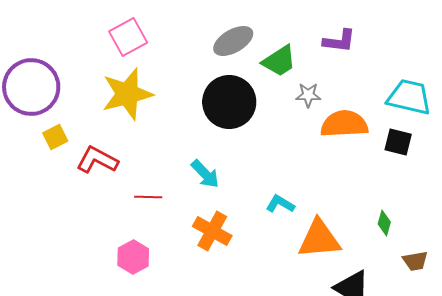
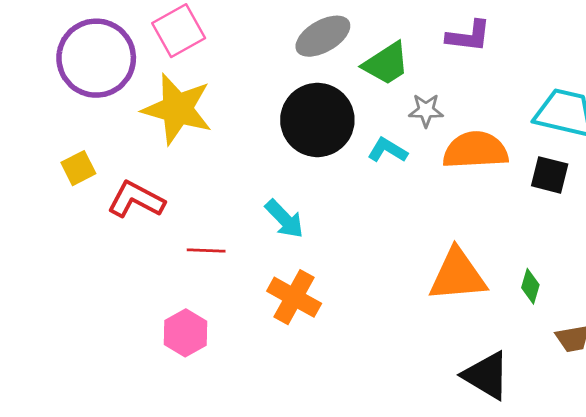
purple circle: (31, 87) -> (96, 58), moved
yellow star: (127, 94) -> (177, 109), turned 30
cyan L-shape: (280, 204) -> (387, 150), moved
orange triangle: (319, 239) -> (458, 275), moved

